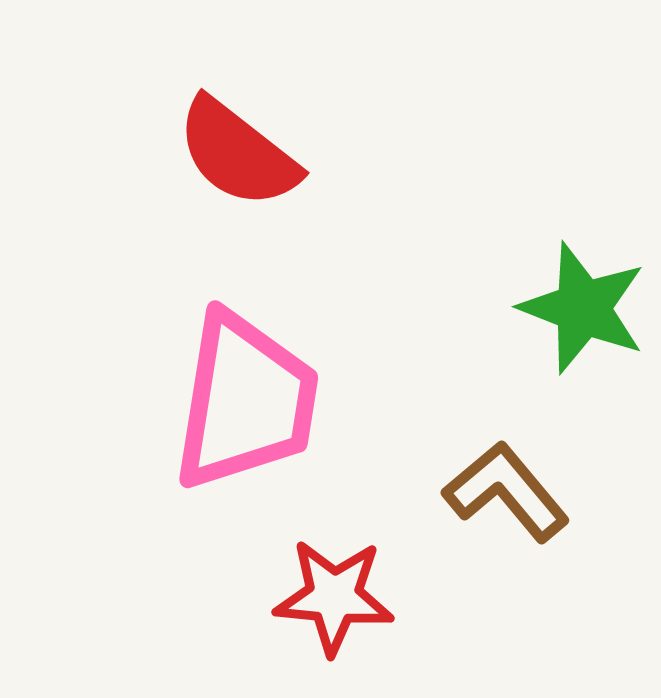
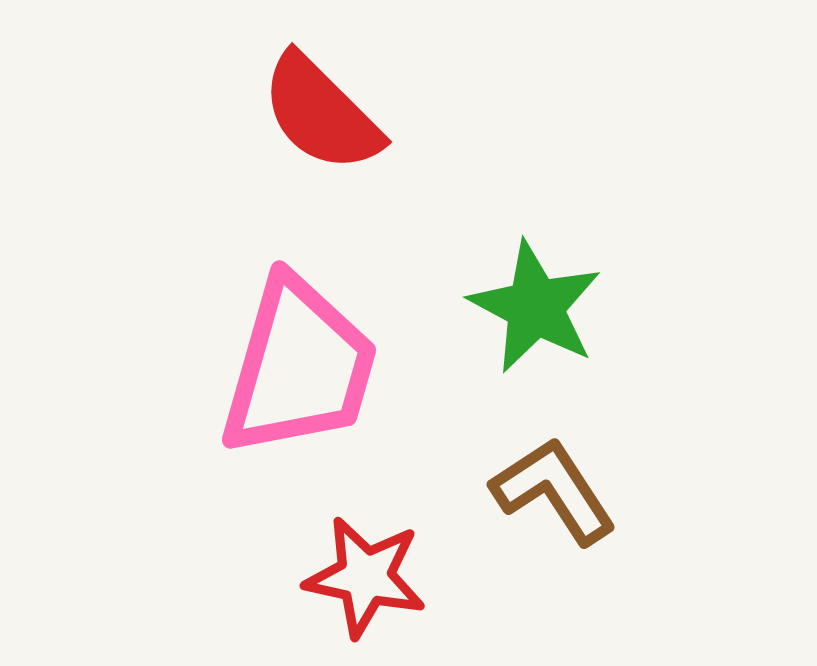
green star: (583, 308) -> (535, 307), moved

